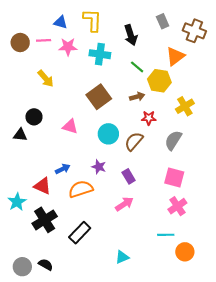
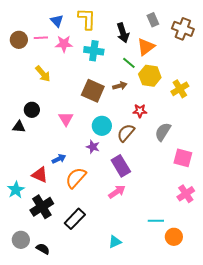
blue triangle: (61, 22) -> (57, 21), turned 32
orange triangle: (175, 56) -> (146, 47), moved
brown square: (99, 97) -> (93, 91), turned -30
brown arrow: (137, 97) -> (120, 86), moved
yellow cross: (185, 106) -> (180, 89), moved
pink triangle: (70, 126) -> (66, 119), turned 42
purple star: (99, 167) -> (93, 147), moved
purple rectangle: (129, 176) -> (121, 166), size x1.5
pink square: (174, 177) -> (183, 158), moved
orange semicircle: (81, 189) -> (76, 178), turned -30
pink cross: (177, 206) -> (186, 194), moved
gray circle: (22, 267) -> (21, 240), moved

